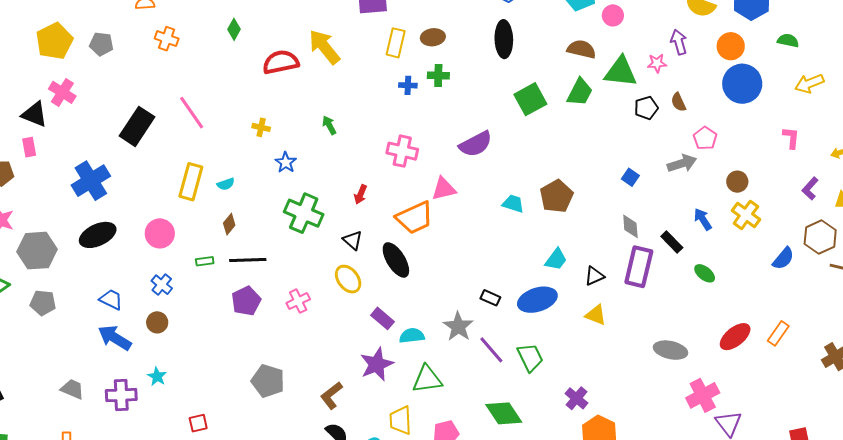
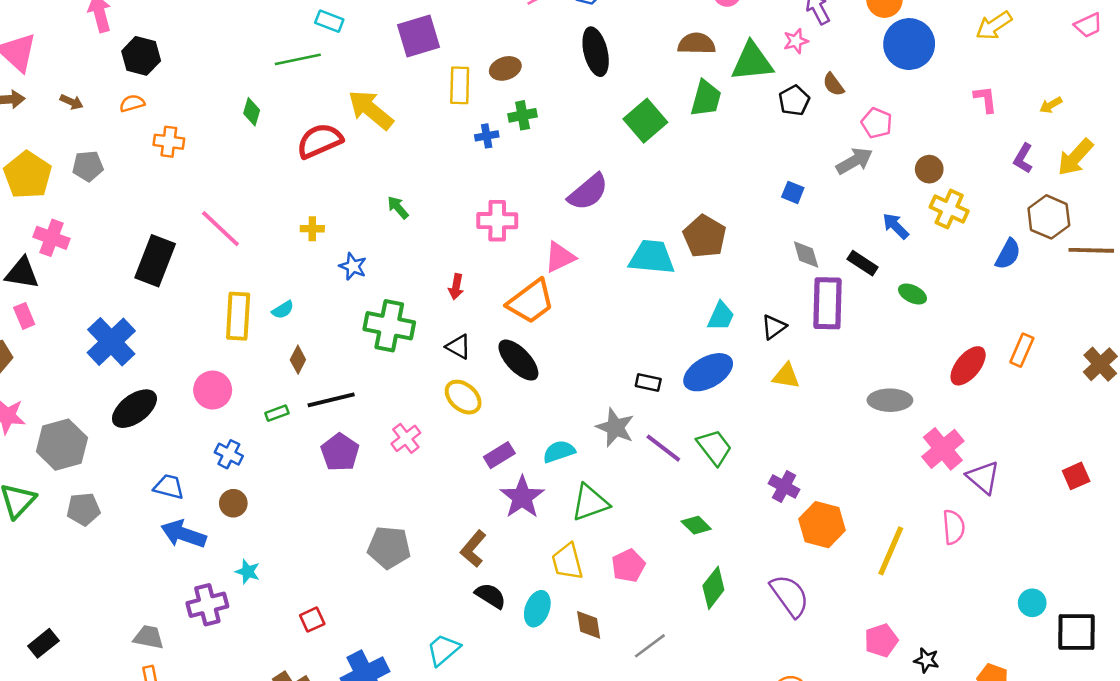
cyan trapezoid: (513, 204) -> (652, 257), size x1.6
purple rectangle: (383, 318) -> (499, 455), moved, turned -60
gray trapezoid: (72, 389) -> (149, 637), moved
green diamond: (504, 413) -> (696, 525), size x0.6

